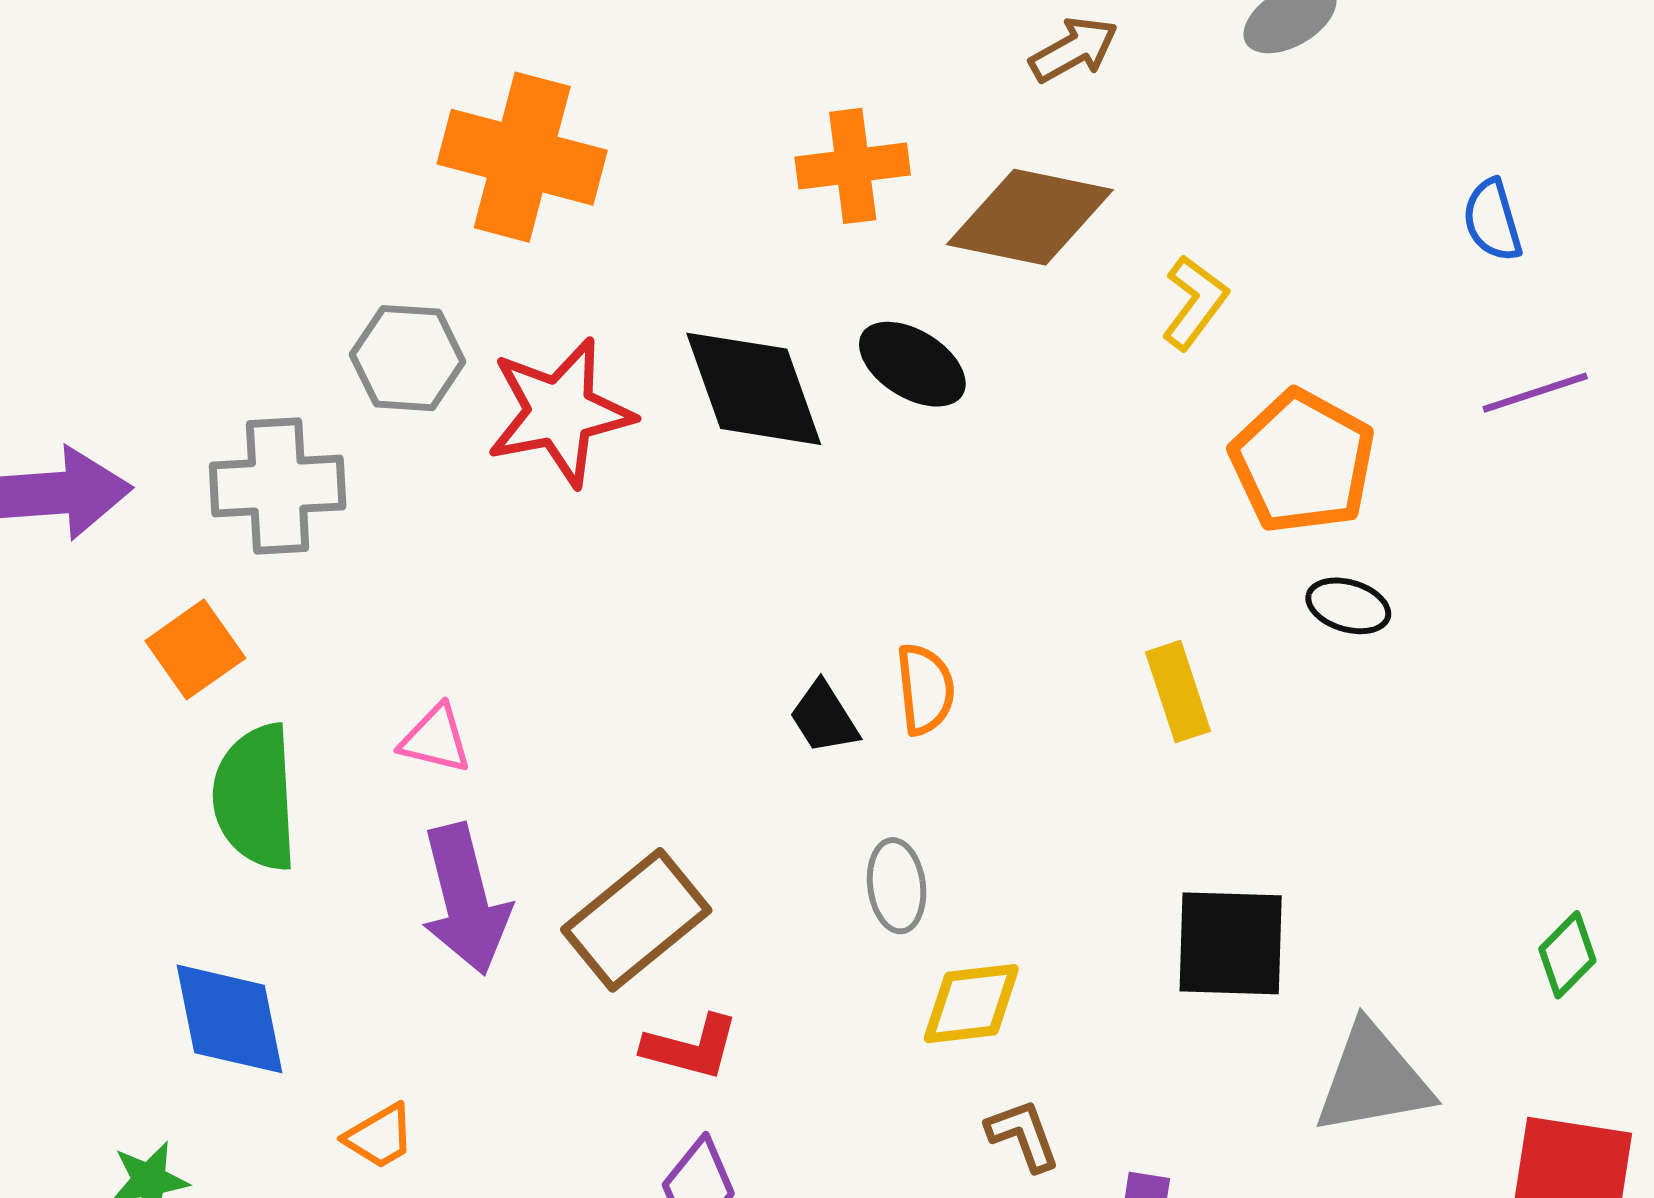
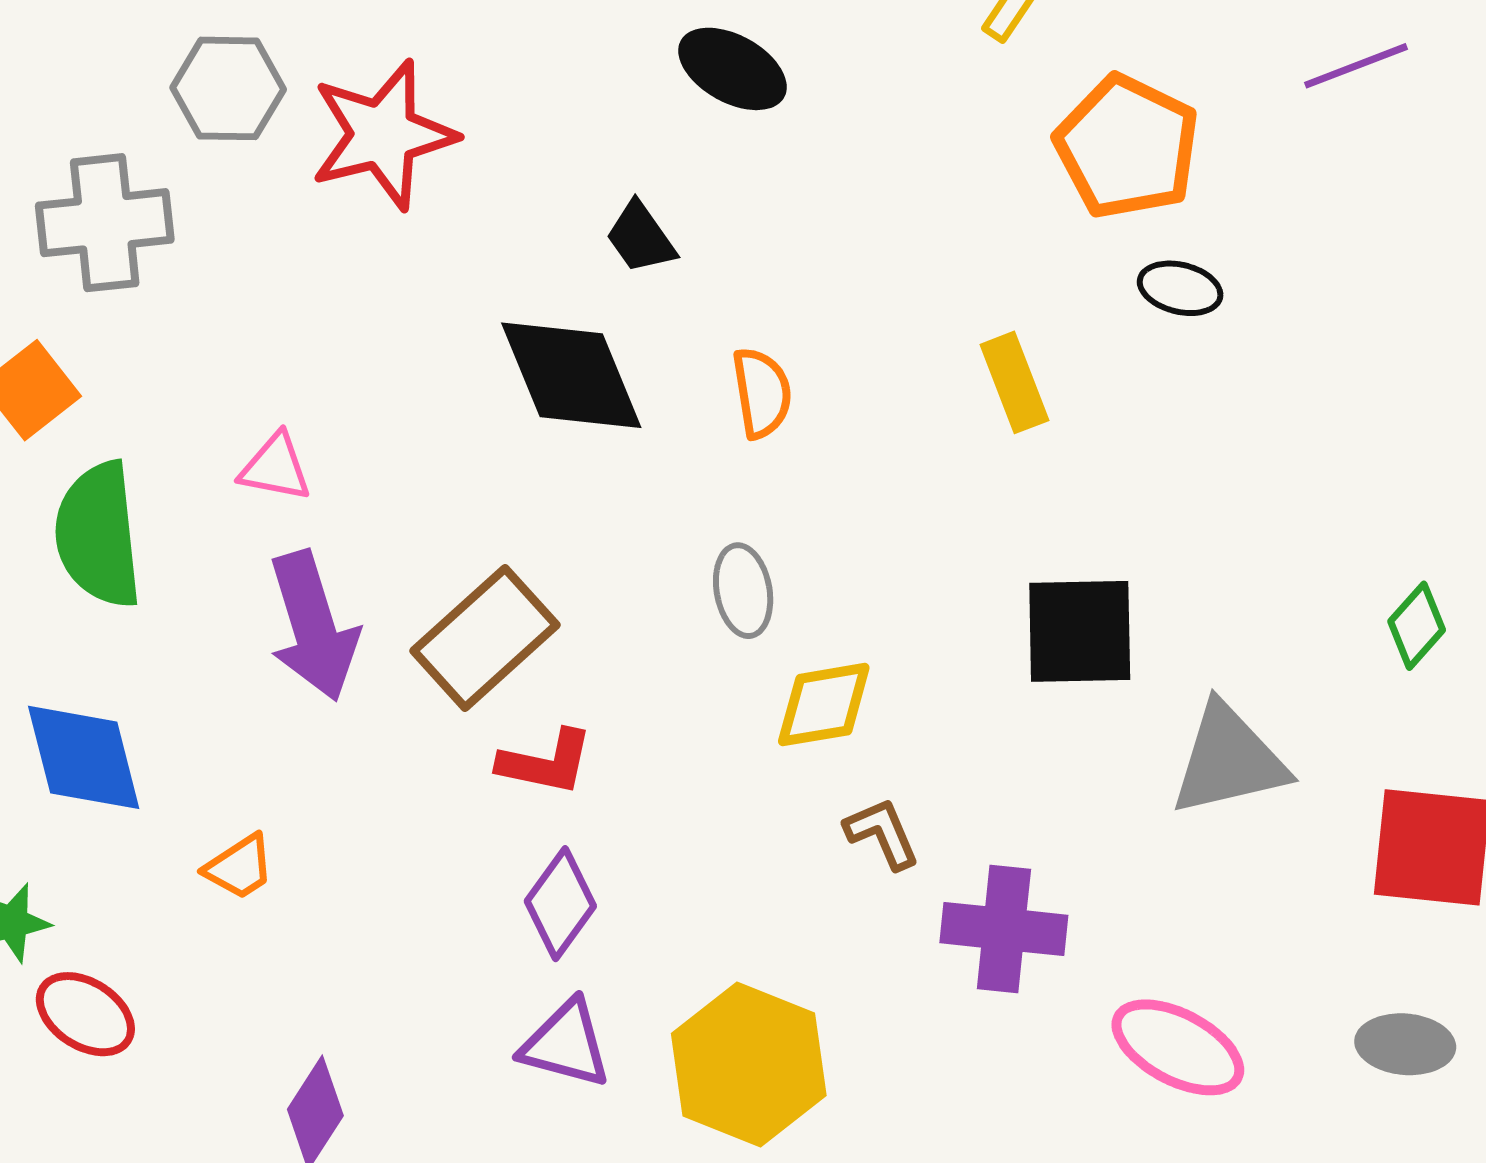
black diamond: (754, 389) -> (571, 375), moved
black trapezoid: (824, 718) -> (641, 238), moved

